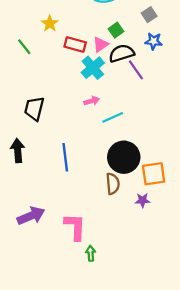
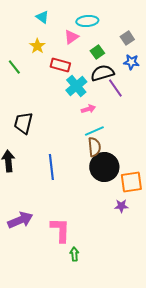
pink triangle: (101, 44) -> (71, 37), moved
pink arrow: (92, 101) -> (88, 109), moved
brown semicircle: (113, 184) -> (94, 147), moved

